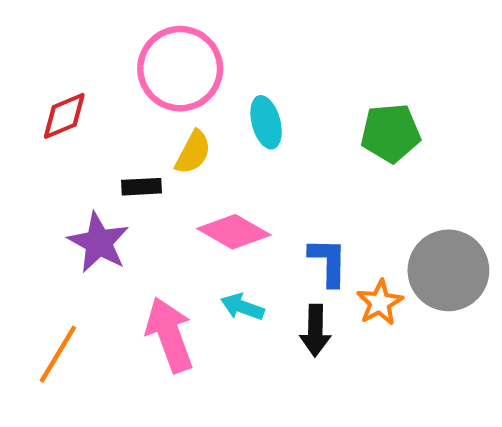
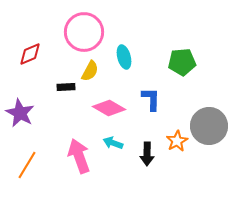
purple star: (99, 242) -> (20, 113), moved
blue L-shape: (328, 262) -> (151, 99), moved

